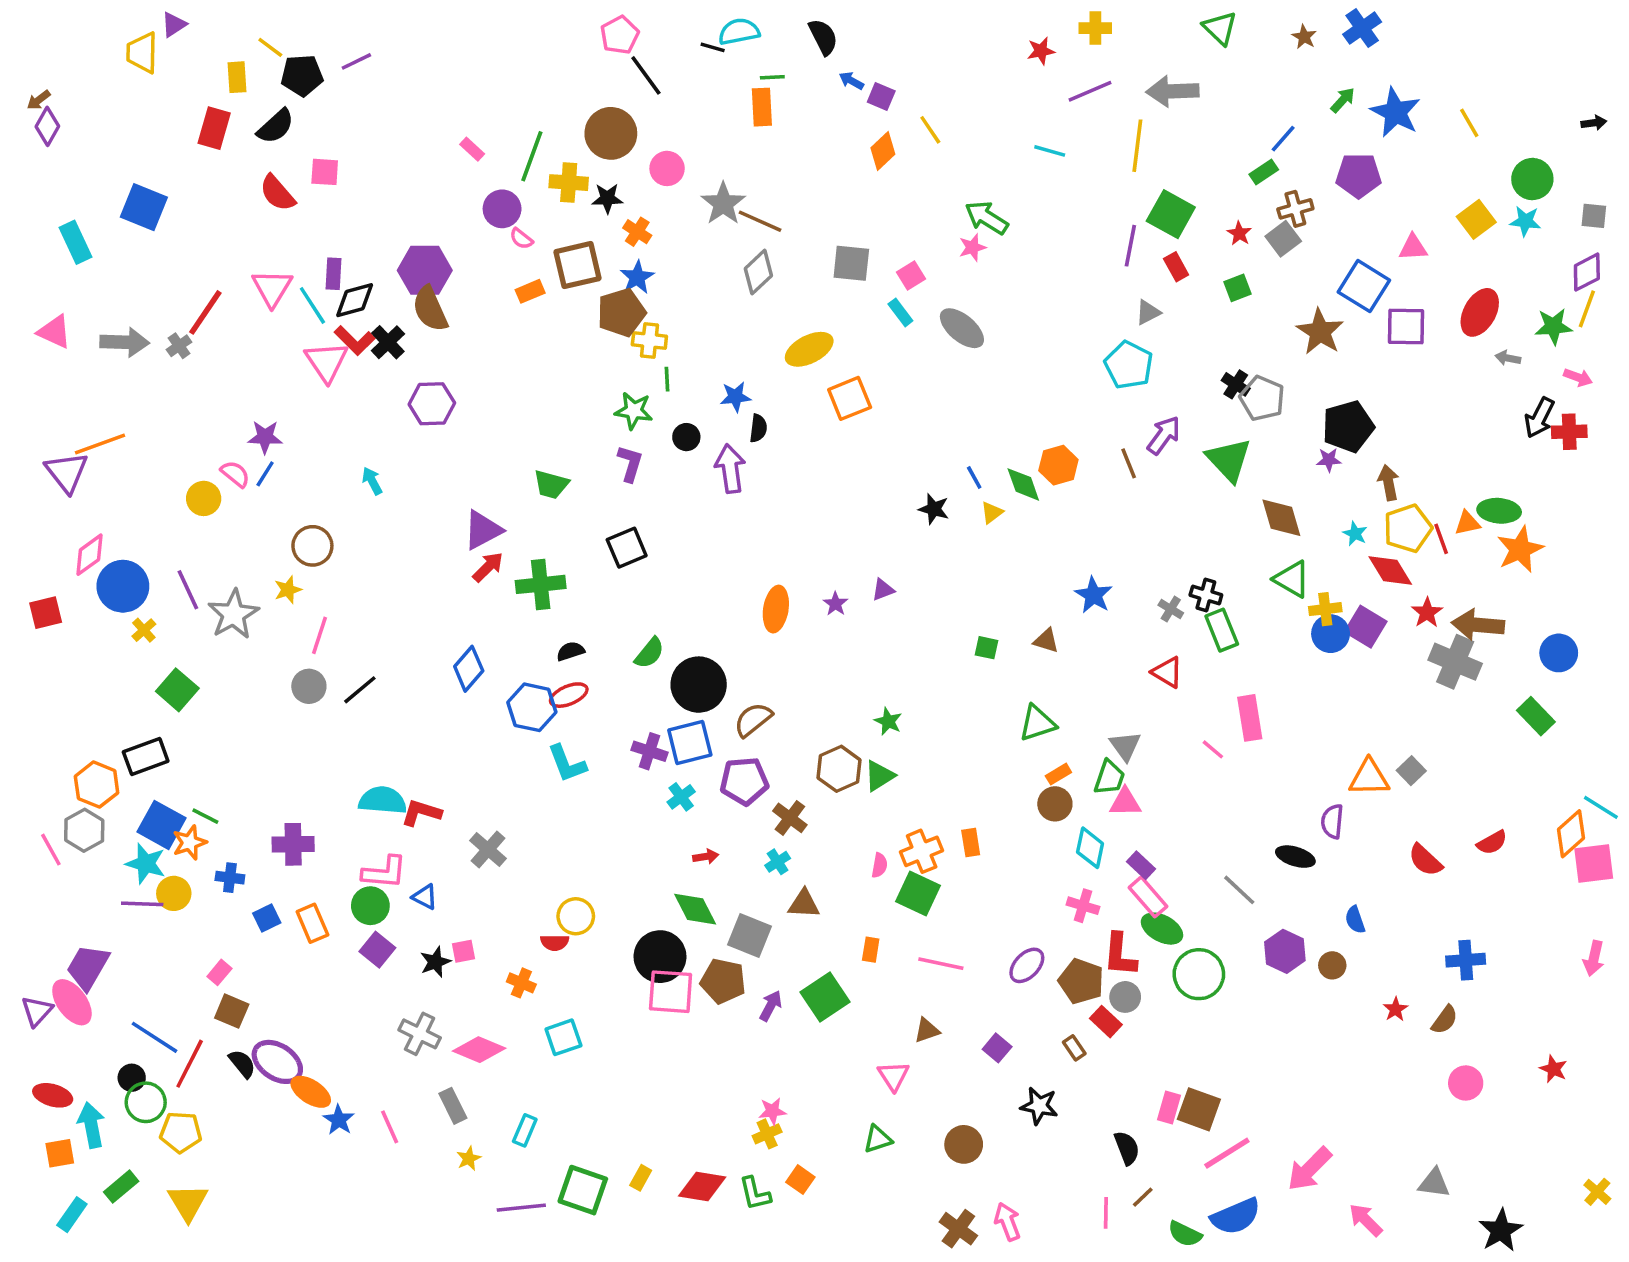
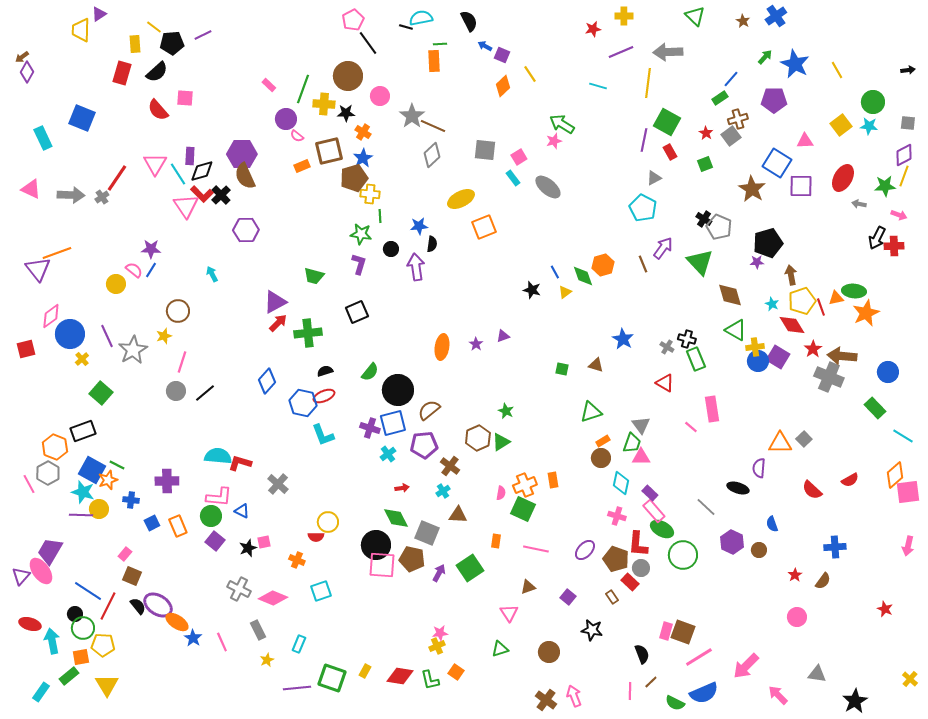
cyan line: (1601, 807) -> (903, 436), moved
pink circle: (1466, 1083) -> (797, 617), moved
orange square: (60, 1153) -> (81, 657), moved

